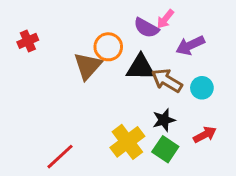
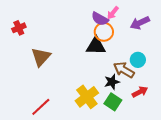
purple arrow: (190, 45) -> (140, 23), moved
orange circle: (108, 47) -> (104, 32), moved
brown triangle: (88, 66) -> (41, 57), moved
brown arrow: (167, 80) -> (124, 70), moved

